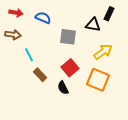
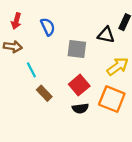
red arrow: (16, 13) -> (16, 21), turned 96
blue semicircle: (43, 18) -> (48, 27), turned 42
black semicircle: (63, 88) -> (80, 108), moved, turned -72

